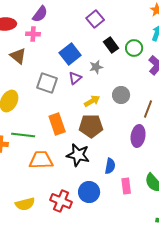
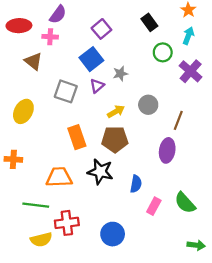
purple square: (95, 19) -> (101, 29), moved
black rectangle: (111, 45) -> (149, 22), moved
green line: (23, 135) -> (36, 205), moved
pink rectangle: (126, 186) -> (154, 206), turned 35
blue circle: (89, 192) -> (113, 234), moved
red cross: (61, 201) -> (67, 223), moved, turned -30
yellow semicircle: (25, 204) -> (41, 240), moved

